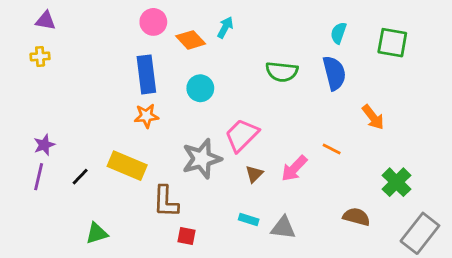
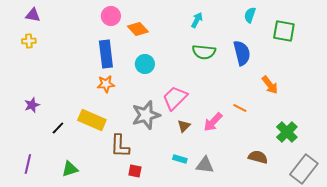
cyan arrow: (225, 27) -> (197, 20), moved
cyan semicircle: (338, 33) -> (250, 15), moved
purple line: (39, 177) -> (28, 164), moved

